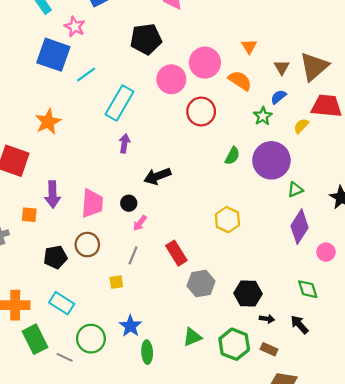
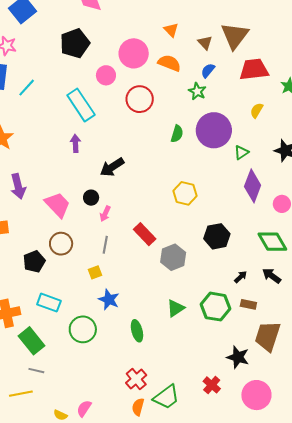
pink circle: (171, 79) -> (106, 75), size x0.7
cyan rectangle: (120, 103) -> (81, 105), moved, turned -52
yellow semicircle: (301, 126) -> (257, 110), moved
purple arrow: (53, 194) -> (18, 186), moved
pink trapezoid: (92, 203) -> (57, 205), turned -36
green diamond: (308, 289) -> (272, 242), size x1.4
black hexagon: (248, 293) -> (217, 236), moved
black arrow: (267, 319) -> (241, 277), turned -40
blue star: (130, 326) -> (109, 300), moved
gray line: (65, 357) -> (36, 371), moved

